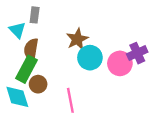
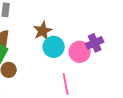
pink line: (70, 100) -> (66, 84), moved

